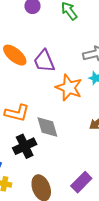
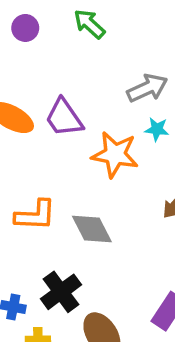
black cross: (25, 146) -> (61, 292), moved

